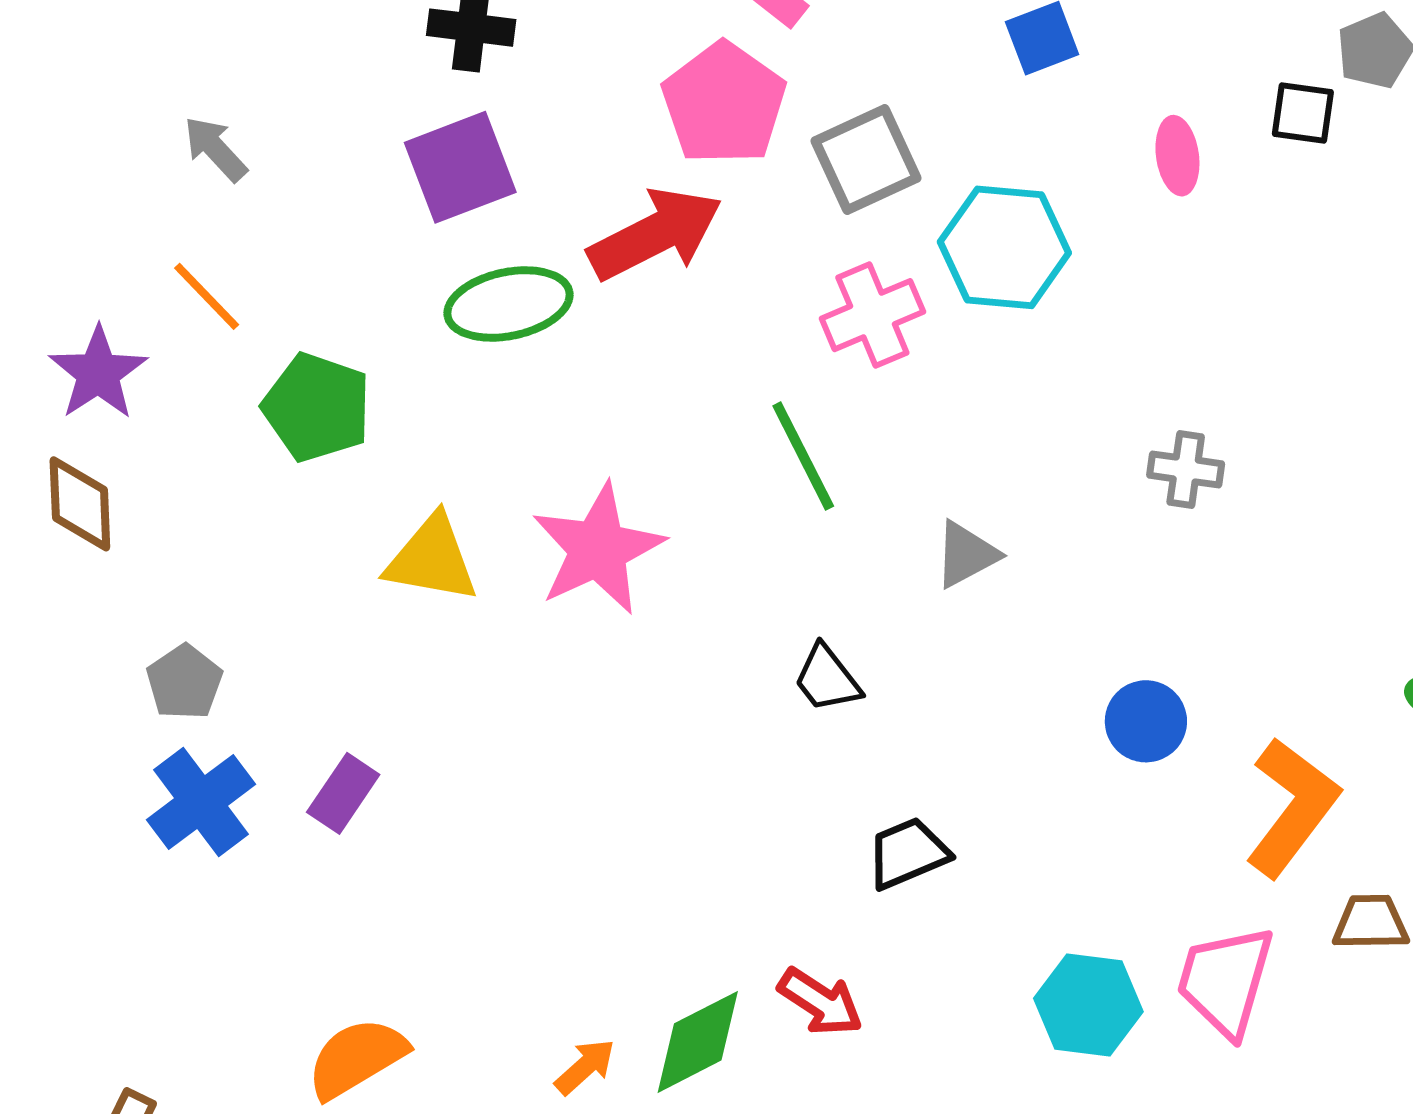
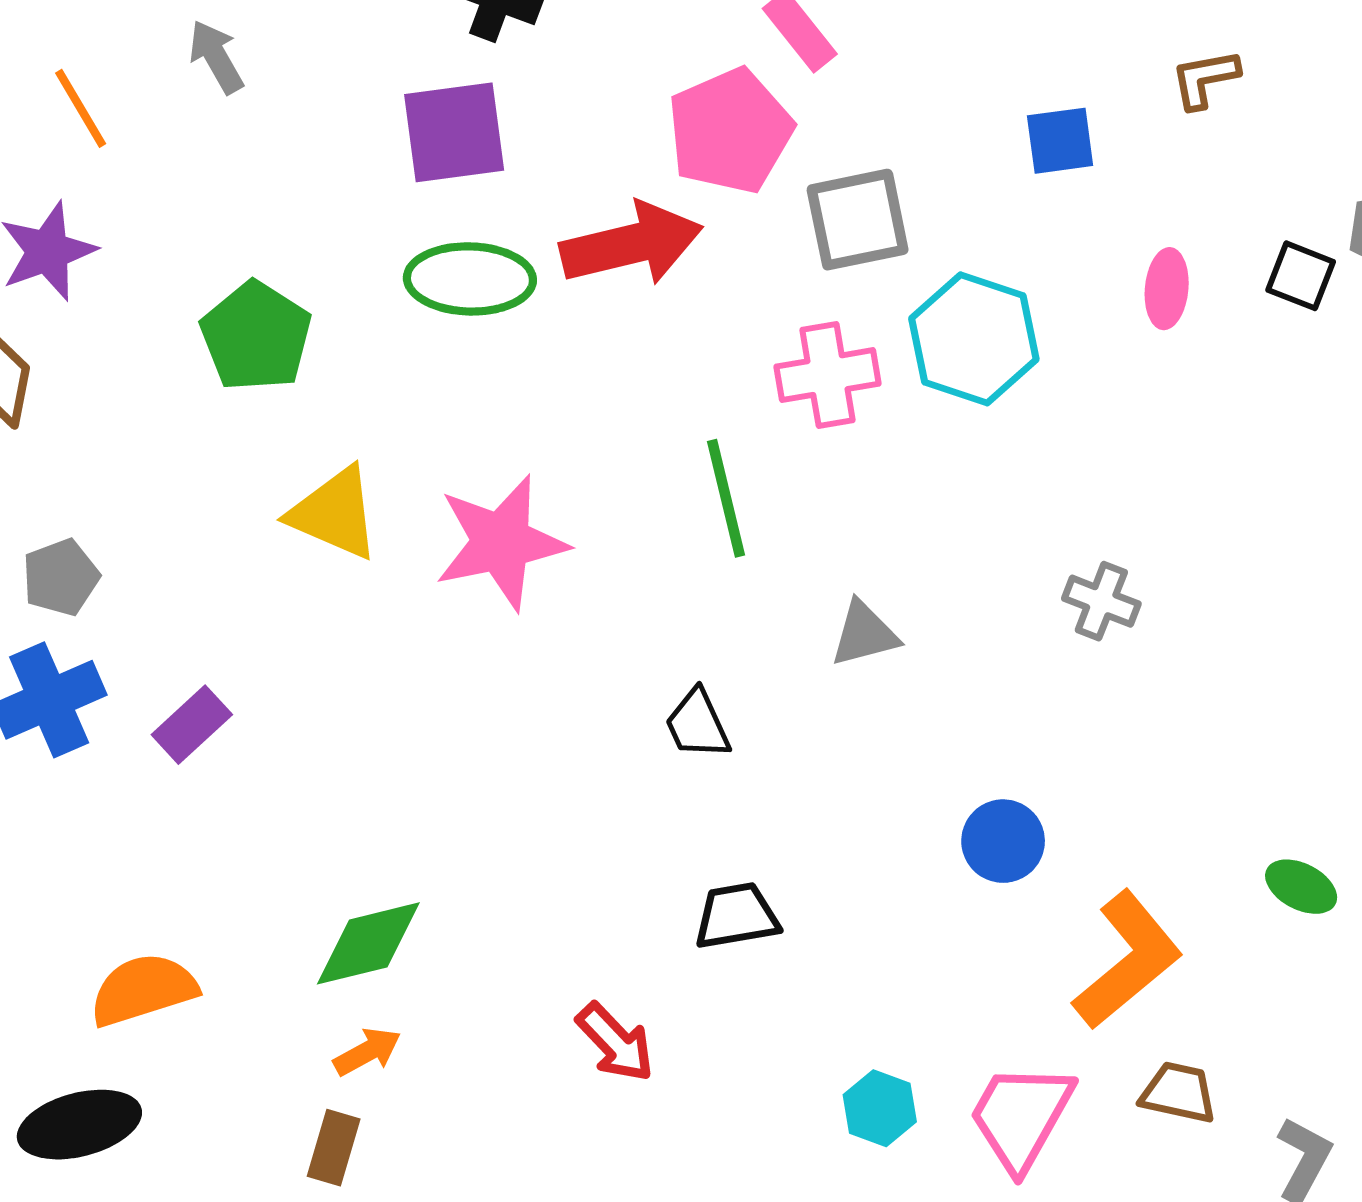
orange line: (207, 296) -> (81, 108), moved
cyan hexagon: (1088, 1005) -> (880, 1108), size x0.7
green diamond: (698, 1042) -> (368, 943), moved

